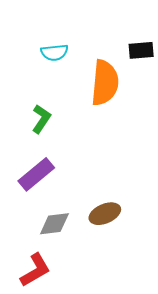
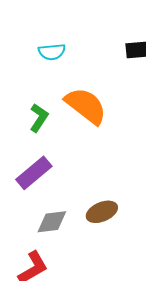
orange semicircle: (105, 83) -> (86, 106), moved, turned -57

